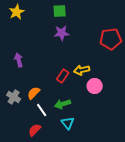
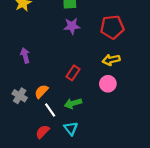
red pentagon: (111, 39) -> (112, 27), moved
yellow arrow: (82, 70) -> (111, 60), moved
cyan triangle: (68, 123) -> (71, 128), moved

